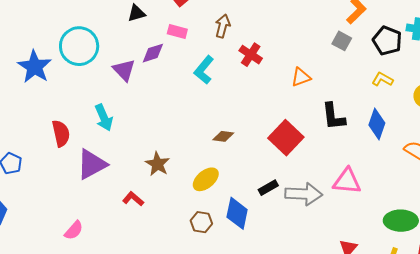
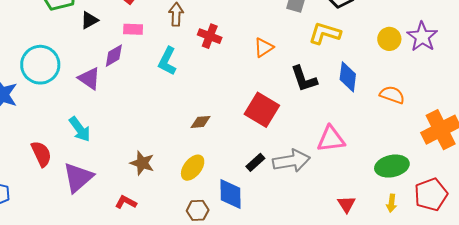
yellow L-shape: (382, 79) -> (325, 33), moved, size x1.5

